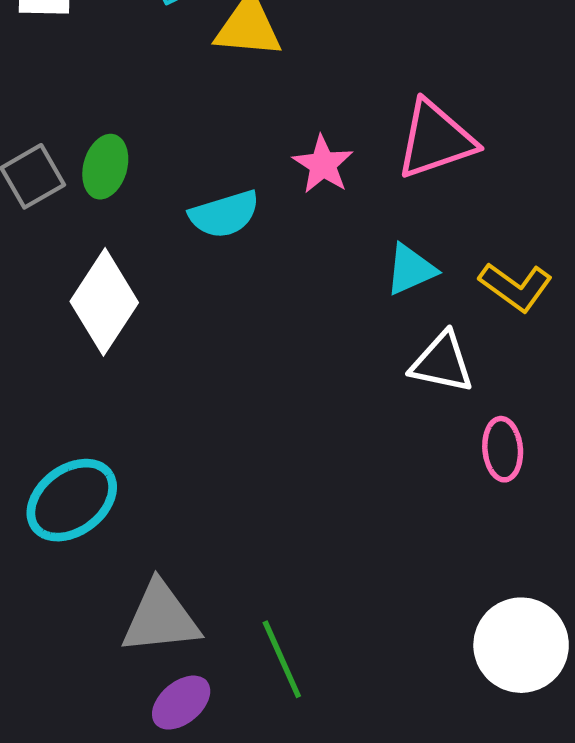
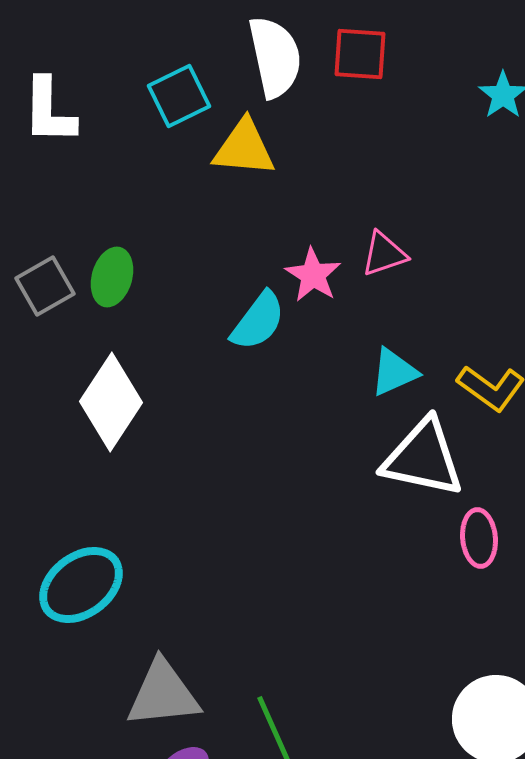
pink triangle: (436, 140) -> (384, 254), moved, size x0.6
cyan semicircle: (224, 214) -> (258, 321), moved, turned -36
white triangle: (442, 363) -> (423, 458), size x1.4

